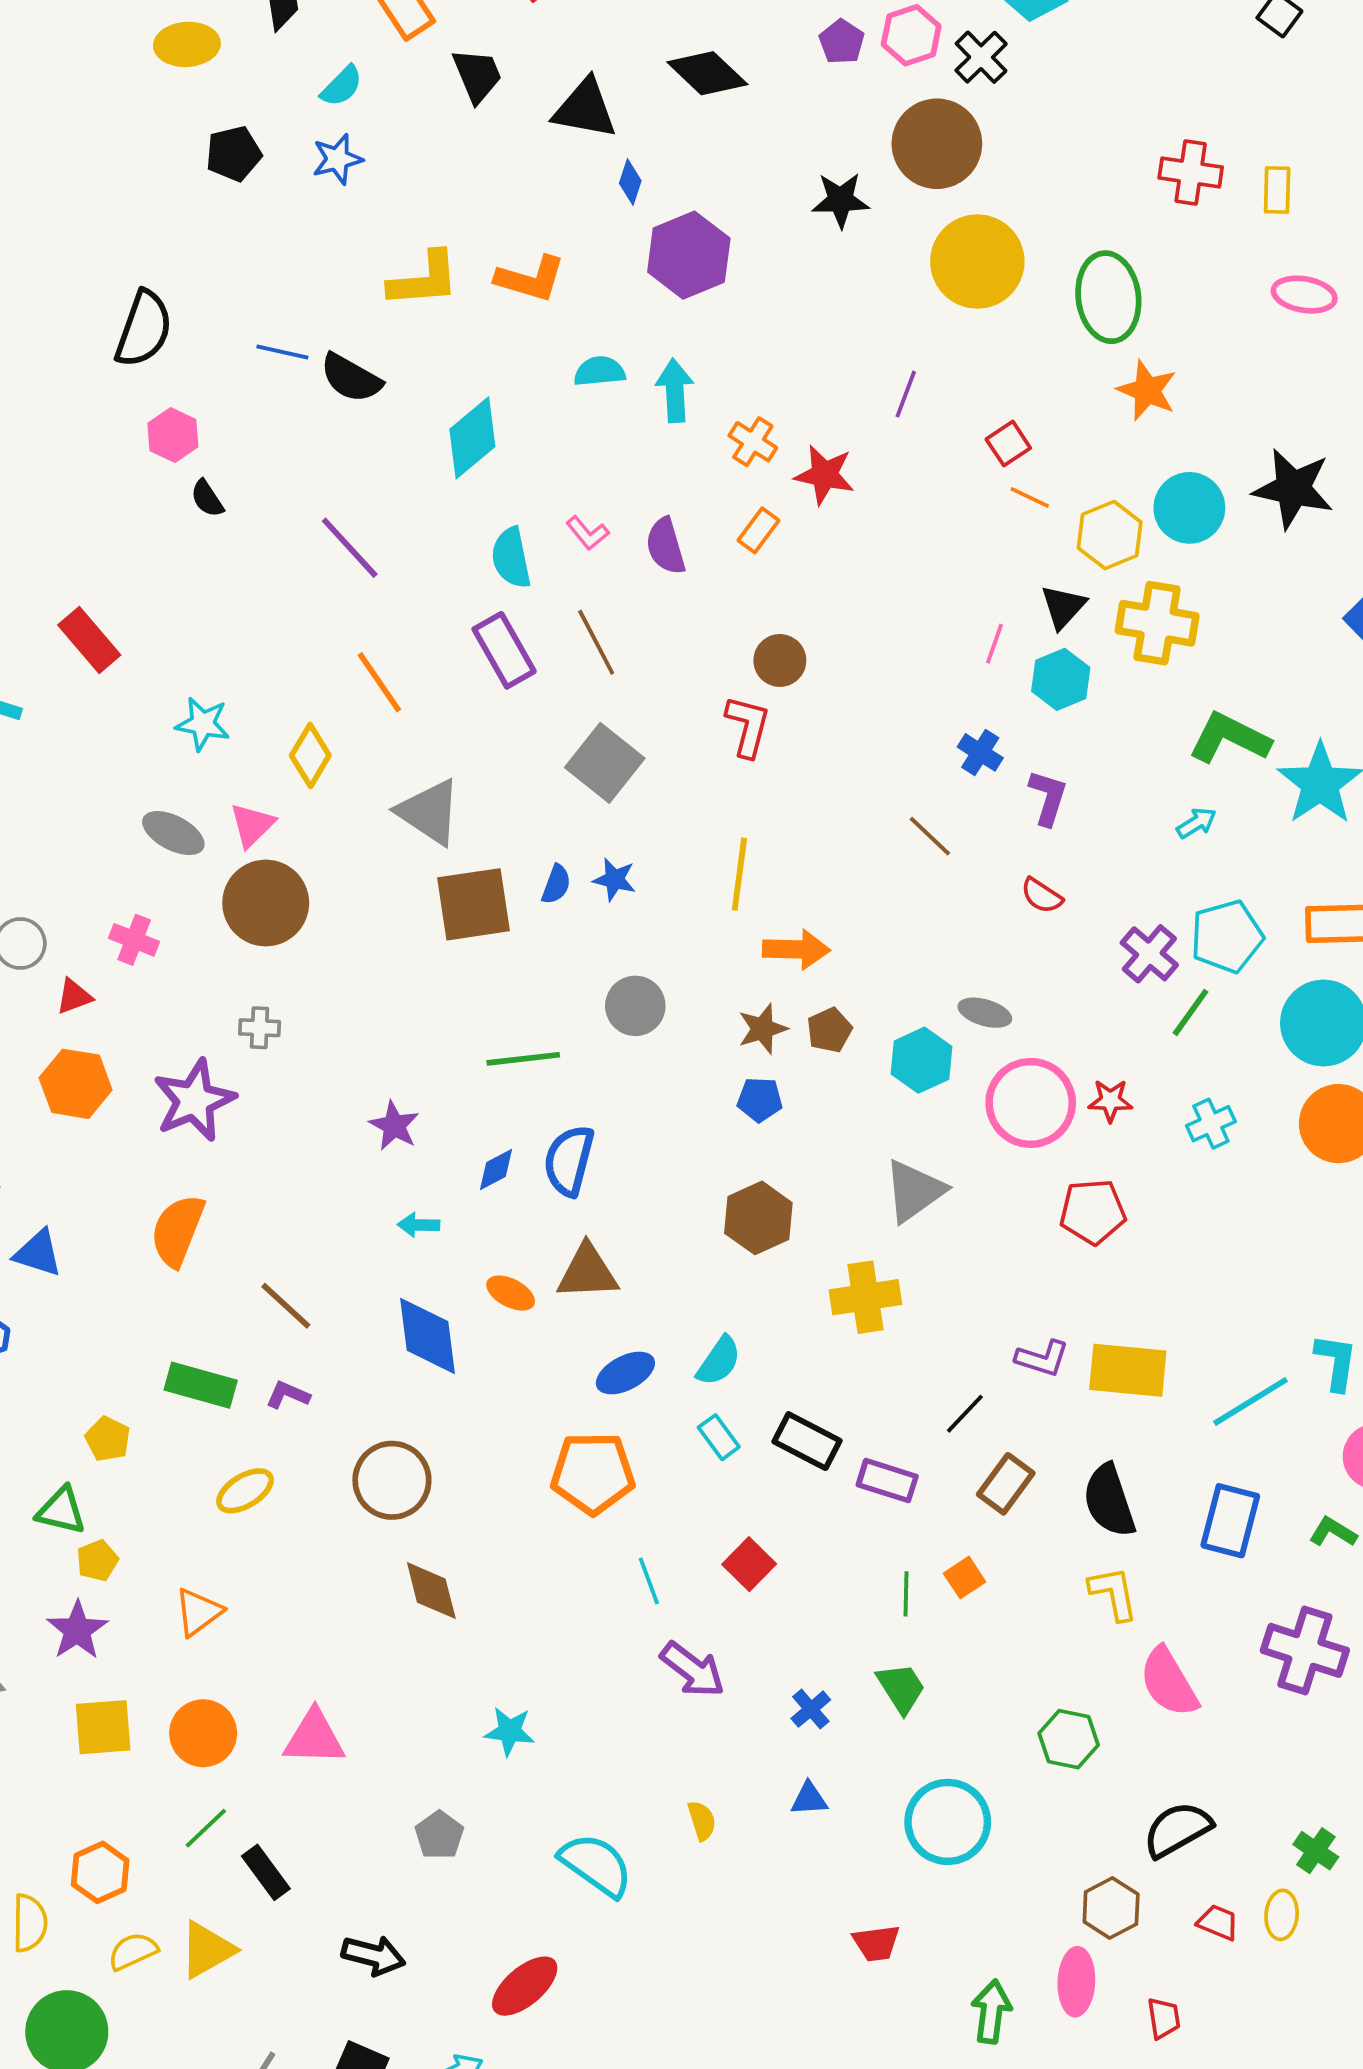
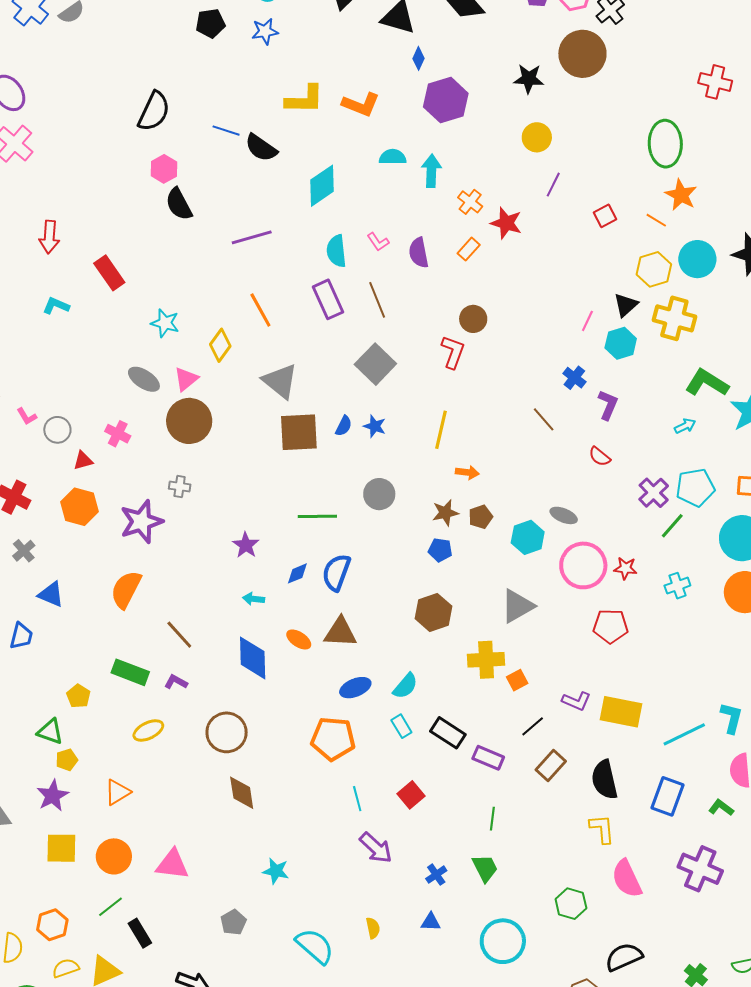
yellow circle: (977, 262) -> (537, 137), moved, size x0.6
orange line: (1030, 497) -> (656, 220), moved
black semicircle: (207, 498) -> (179, 204), size x1.6
purple line: (350, 548) -> (252, 237), turned -69
orange arrow: (796, 949) -> (467, 472), size x0.7
orange square: (965, 1578) -> (517, 680), moved

